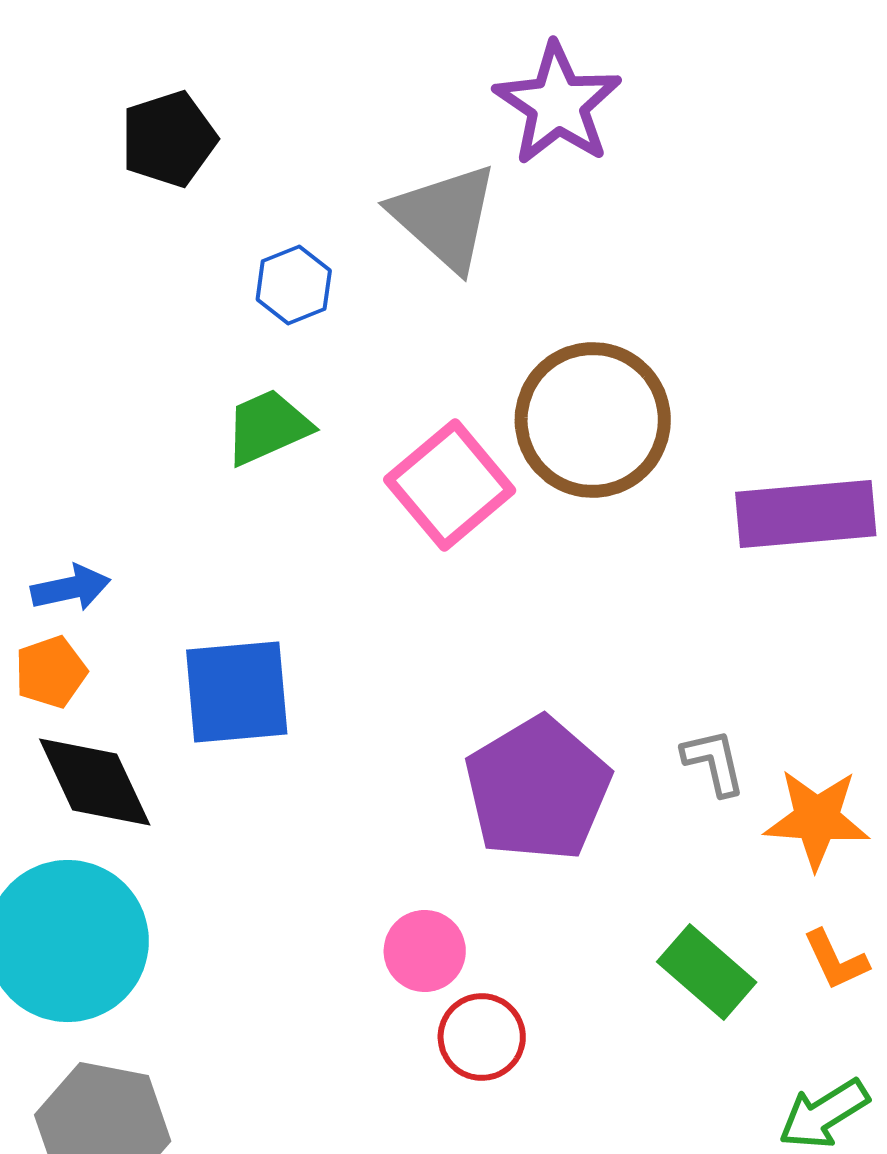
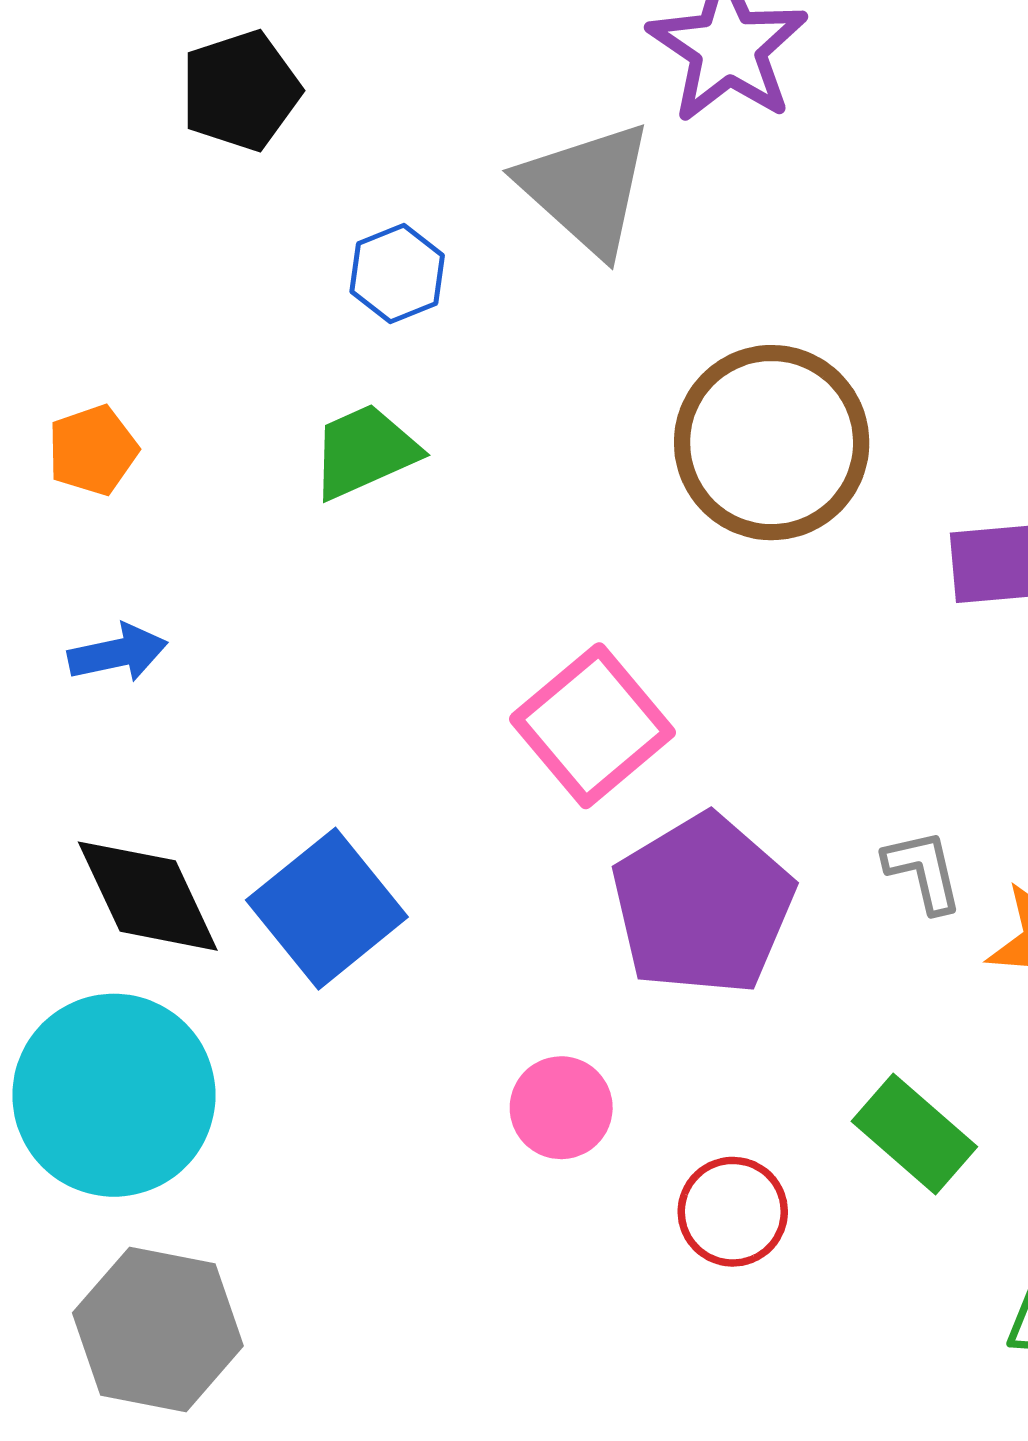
pink square: (450, 485) -> (592, 726), moved
orange pentagon: (51, 672) -> (93, 450), moved
blue square: (237, 692) -> (327, 909), moved, turned -34
red circle: (482, 1037) -> (733, 1212), moved

